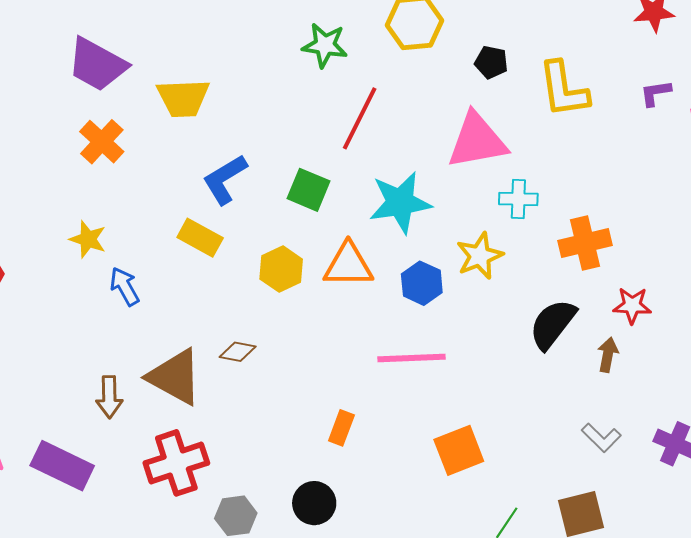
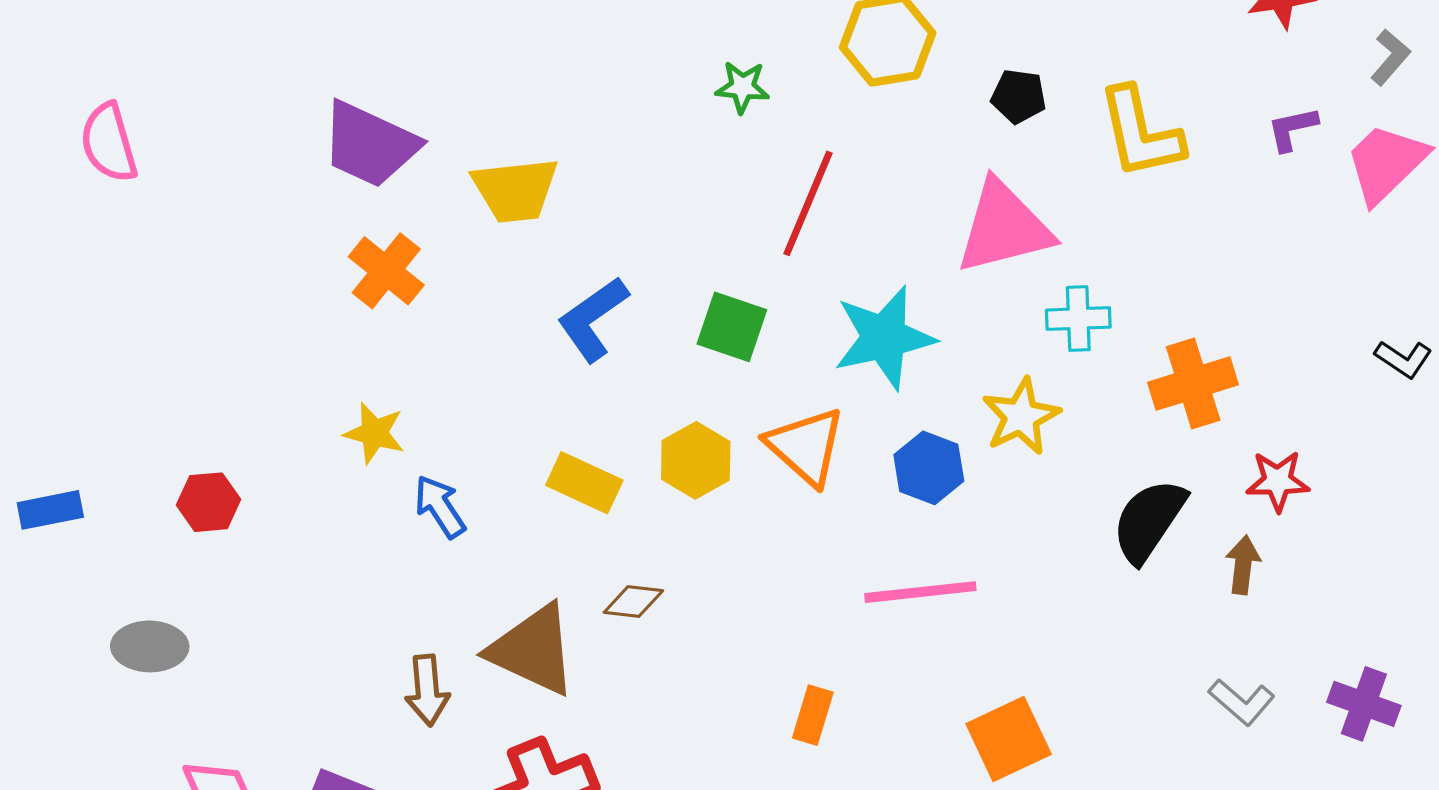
green star: (325, 45) -> (742, 87), size x0.7
yellow rectangle: (200, 238) -> (584, 483), moved
orange triangle: (348, 265) -> (806, 446), turned 46

